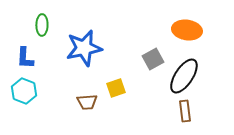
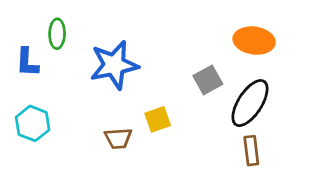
blue L-shape: (25, 58) -> (27, 62), moved

